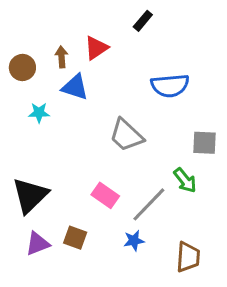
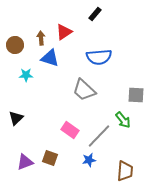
blue semicircle: (170, 86) -> (99, 57), moved
black triangle: (30, 195) -> (16, 118), moved, size x0.6

